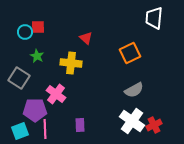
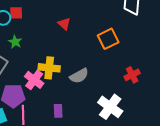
yellow cross: (71, 63) -> (49, 68), moved
gray semicircle: (134, 90) -> (79, 76), moved
red cross: (154, 125) -> (132, 75), moved

